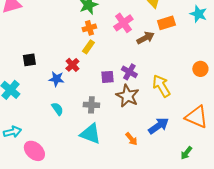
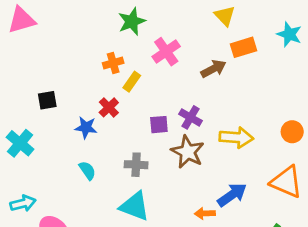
pink cross: (123, 23) -> (166, 52), moved
orange cross: (89, 28) -> (113, 63), moved
orange circle: (200, 69) -> (292, 132), moved
yellow arrow: (161, 86) -> (236, 137), turned 125
orange arrow: (131, 139) -> (205, 213), moved, turned 128

